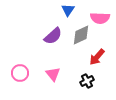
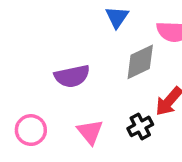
purple semicircle: (53, 36) -> (72, 76), moved, turned 30
black cross: (87, 81) -> (140, 126), moved

